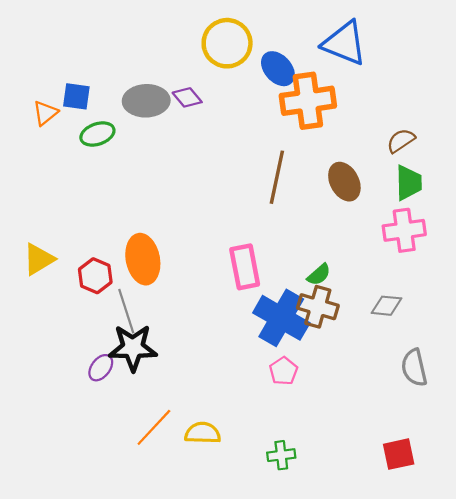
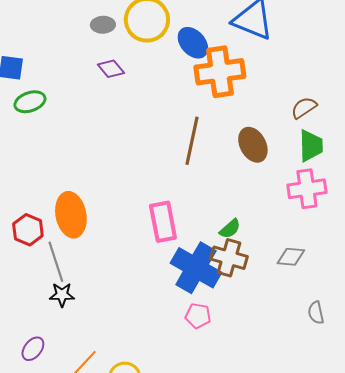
gray ellipse: (146, 101) -> (103, 25), moved, size x0.6
black star: (133, 348) -> (62, 295), size x0.6
purple ellipse: (101, 368) -> (33, 349), moved
gray semicircle: (414, 368) -> (316, 313), size x0.7
pink pentagon: (283, 371) -> (198, 316), turned -30

